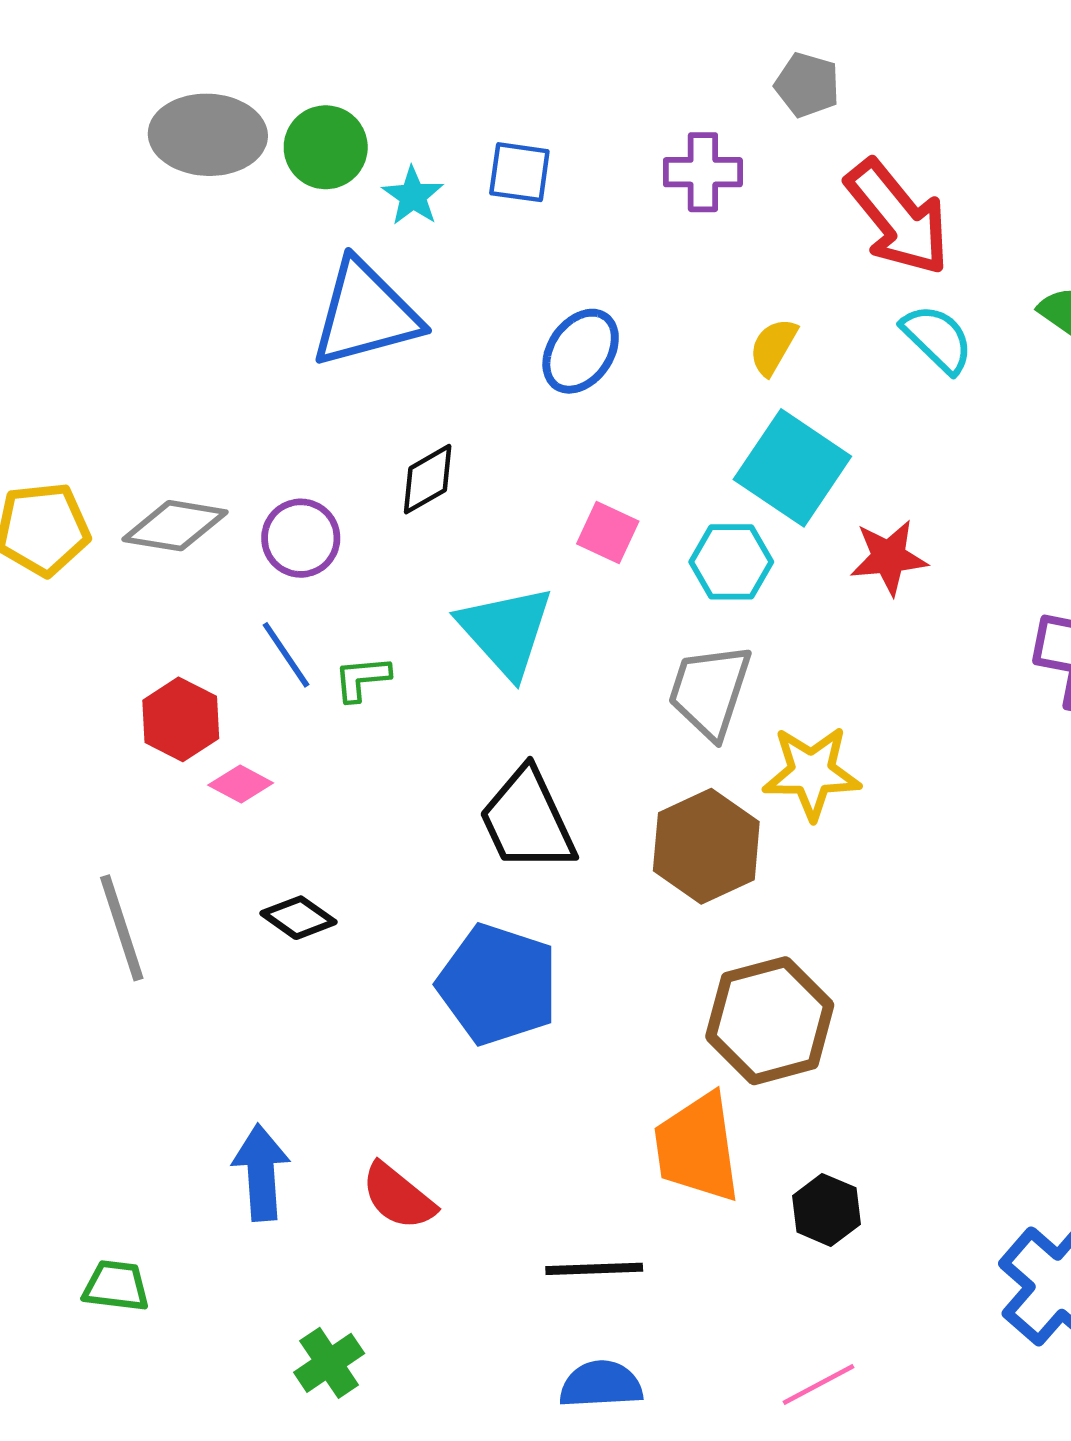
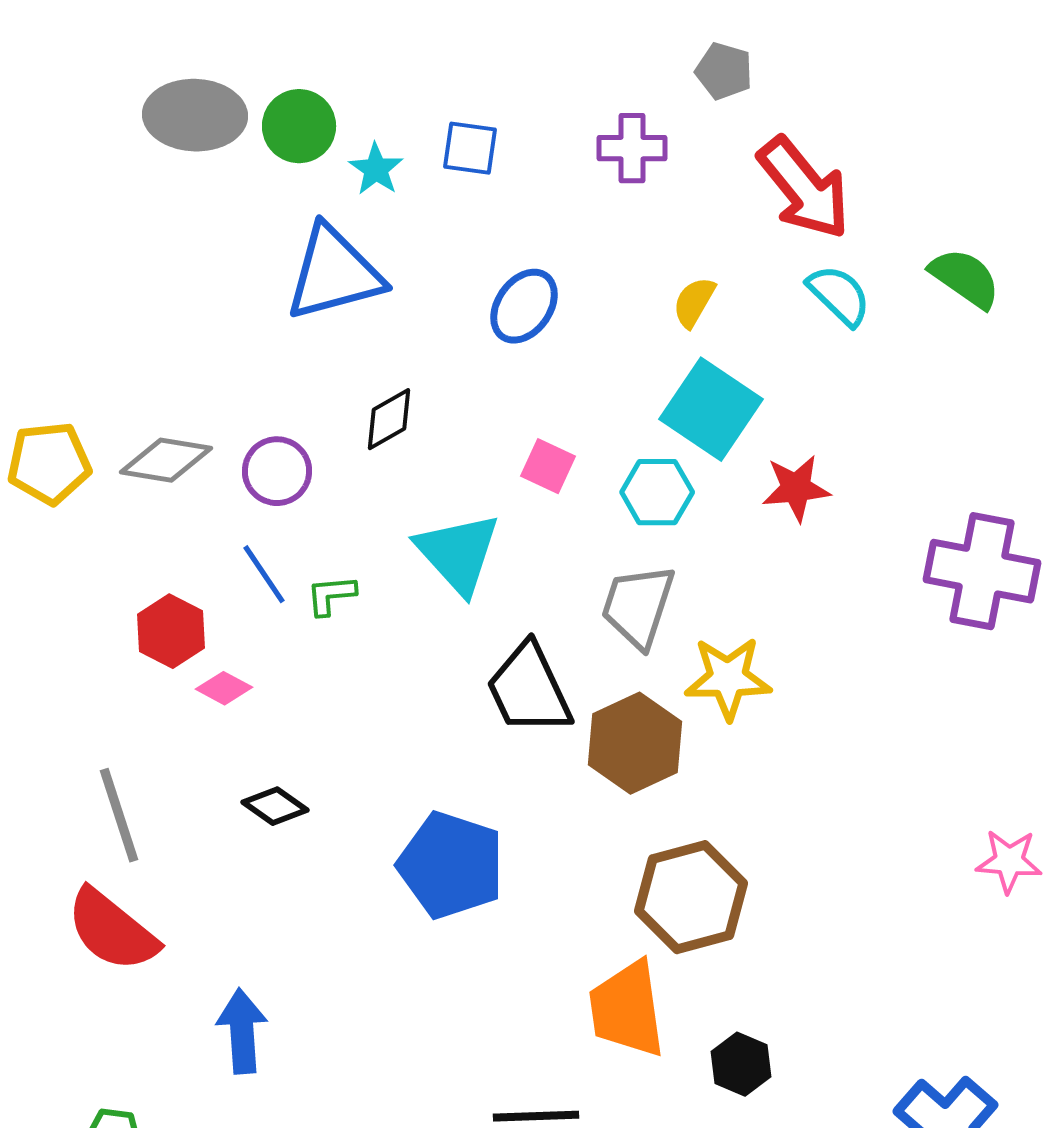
black trapezoid: (527, 820) -> (529, 689), moved
red semicircle: (398, 1196) -> (112, 930), moved, size x1.4

